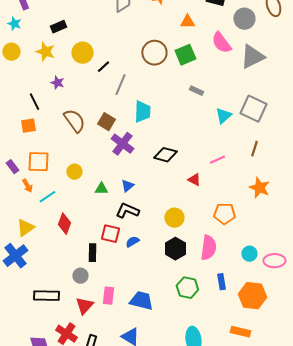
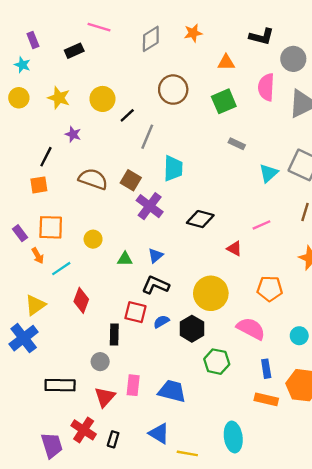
black rectangle: (58, 27) -> (74, 51), moved
pink semicircle: (221, 43) -> (266, 87), turned 40
brown circle: (154, 53) -> (173, 90), moved
black line: (34, 102) -> (46, 157), turned 54
brown semicircle: (74, 121) -> (93, 179), turned -35
yellow circle: (174, 218) -> (211, 293), size x1.5
pink semicircle: (208, 248) -> (251, 329), turned -70
black hexagon: (175, 249) -> (192, 329), moved
green hexagon: (187, 288) -> (217, 362), moved
orange rectangle: (240, 332) -> (266, 399), moved

